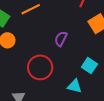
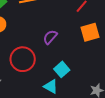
cyan square: (89, 66) -> (62, 69), moved

